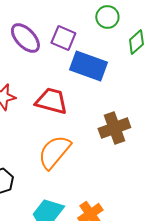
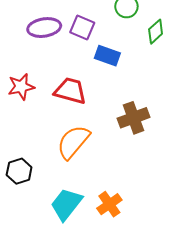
purple ellipse: (25, 38) -> (44, 28), turned -56
blue rectangle: (88, 66) -> (107, 56), size x0.7

